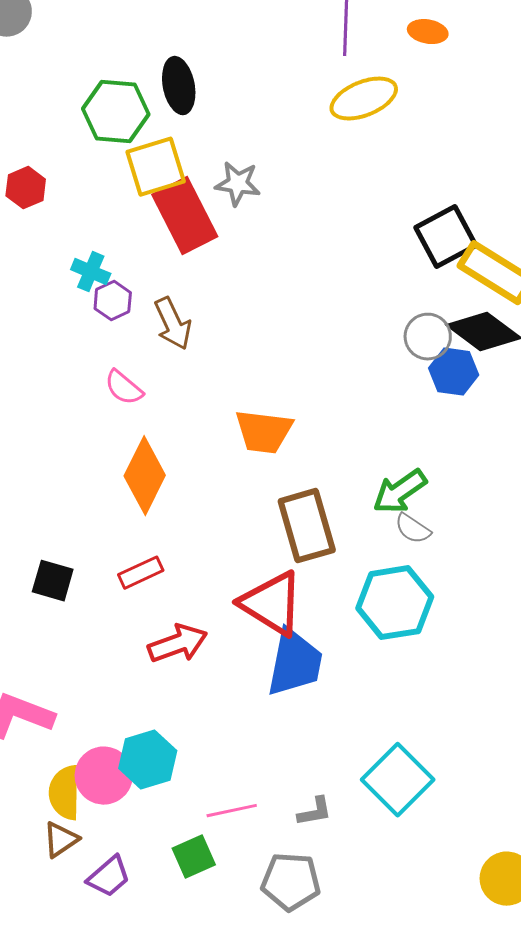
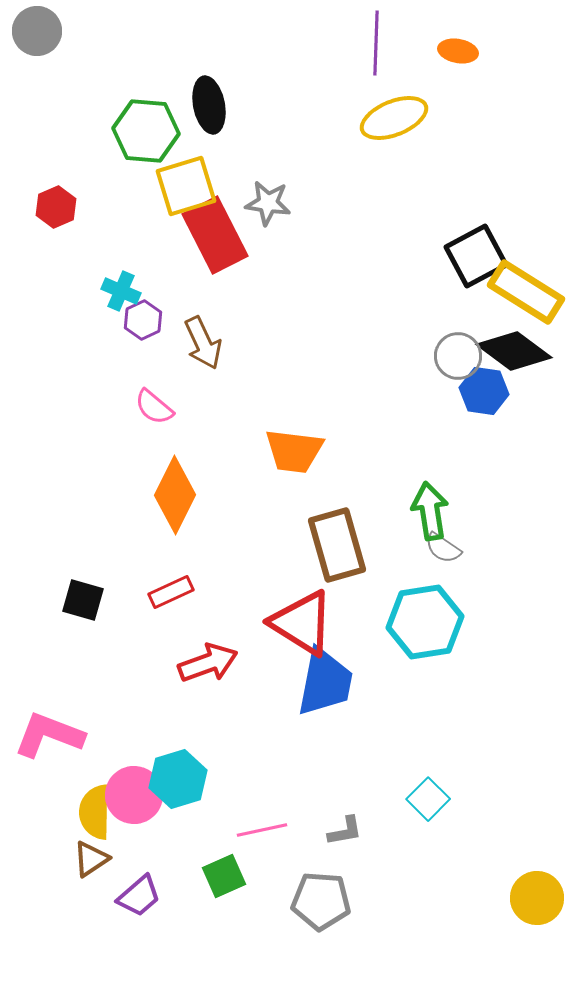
green arrow: (400, 492) -> (430, 511), turned 116
cyan square: (398, 780) -> (428, 799), size x0.6

